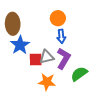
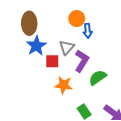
blue arrow: (61, 36) -> (88, 31), moved
gray triangle: (47, 57) -> (67, 47), moved, turned -35

